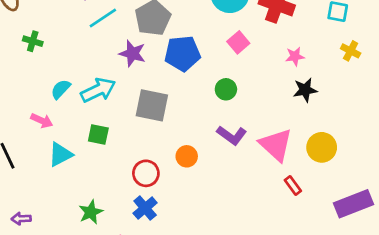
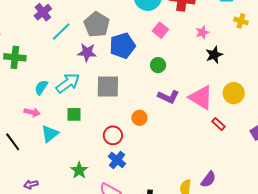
green cross: (33, 41) -> (15, 57), size x1.5

